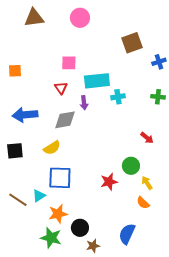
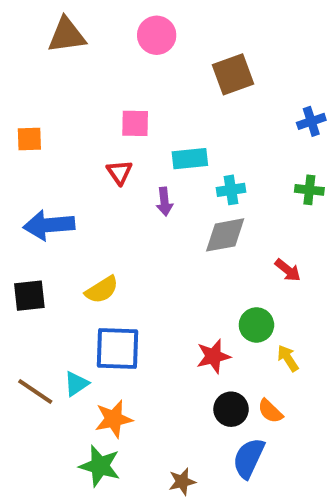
brown square: (132, 43) -> (233, 74), moved
cyan rectangle: (97, 81) -> (190, 159), size x0.7
gray diamond: (65, 120) -> (225, 235), moved
orange semicircle: (143, 203) -> (270, 411), moved
black circle: (80, 228) -> (231, 409), moved

